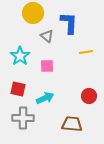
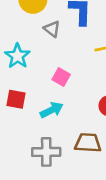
pink square: (47, 66) -> (61, 77), moved, turned 32
gray cross: (23, 118) -> (46, 152), moved

